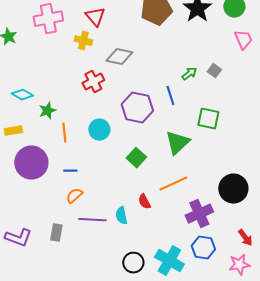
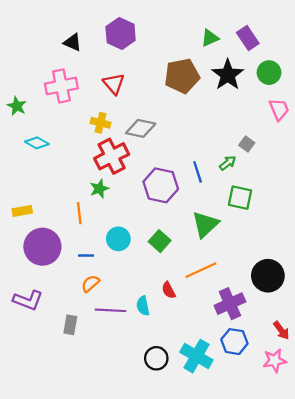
yellow cross: (83, 41) -> (100, 123), moved
green arrow: (189, 74) -> (228, 163), moved
red cross: (93, 82) -> (112, 156), size x1.4
cyan diamond: (22, 95) -> (37, 143), moved
green star: (47, 111) -> (99, 189), moved
cyan circle: (99, 130) -> (118, 239), moved
purple L-shape: (18, 238) -> (28, 300), moved

